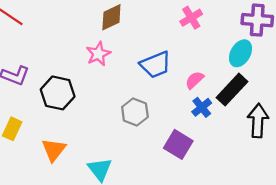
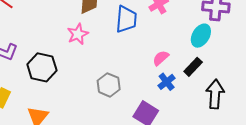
blue trapezoid: (156, 65) -> (126, 19), moved, turned -64
black rectangle: (232, 90) -> (193, 67), size x0.7

